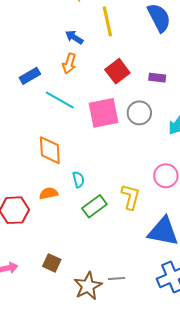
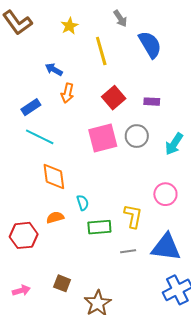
blue arrow: (74, 37) -> (54, 69), moved
cyan line: (60, 100) -> (40, 137), moved
green rectangle: (94, 206) -> (99, 227), turned 35
gray line: (117, 278) -> (128, 251), moved

